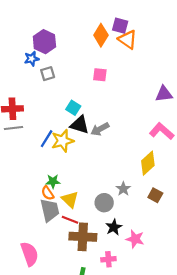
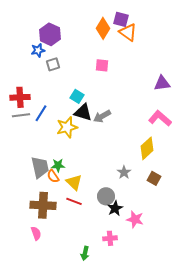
blue line: (47, 139) -> (41, 113), moved
gray circle: (104, 203) -> (106, 196), moved
gray trapezoid: (50, 210) -> (40, 167), moved
brown cross: (83, 237) -> (43, 205), moved
pink semicircle: (29, 254) -> (36, 233), size x0.6

